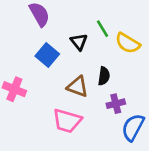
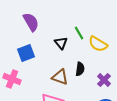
blue square: (47, 55) -> (26, 53), moved, turned 30
purple cross: (116, 104) -> (104, 80), moved, turned -32

